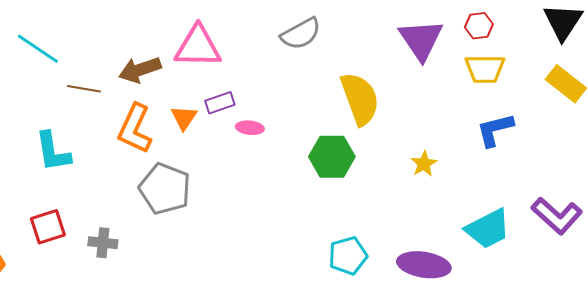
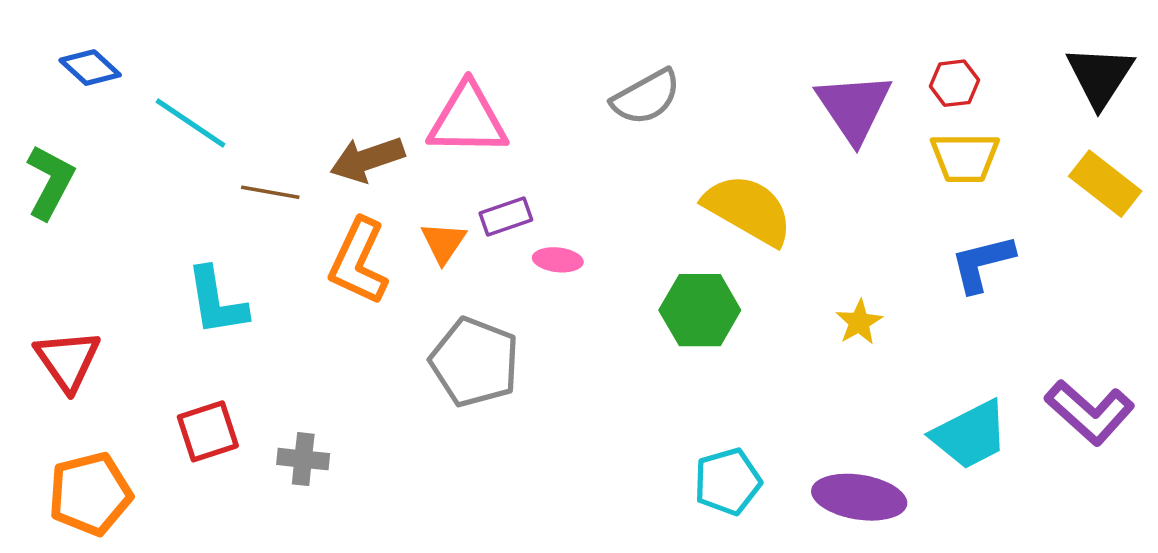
yellow semicircle: (360, 99) -> (748, 210), turned -40
gray pentagon: (165, 189) -> (475, 362), moved

